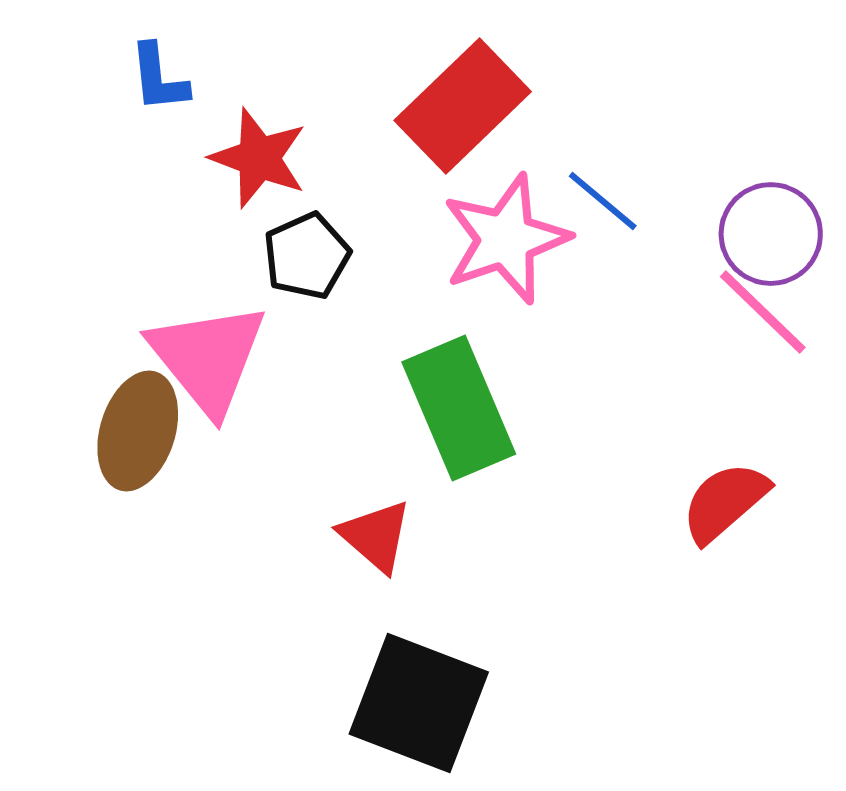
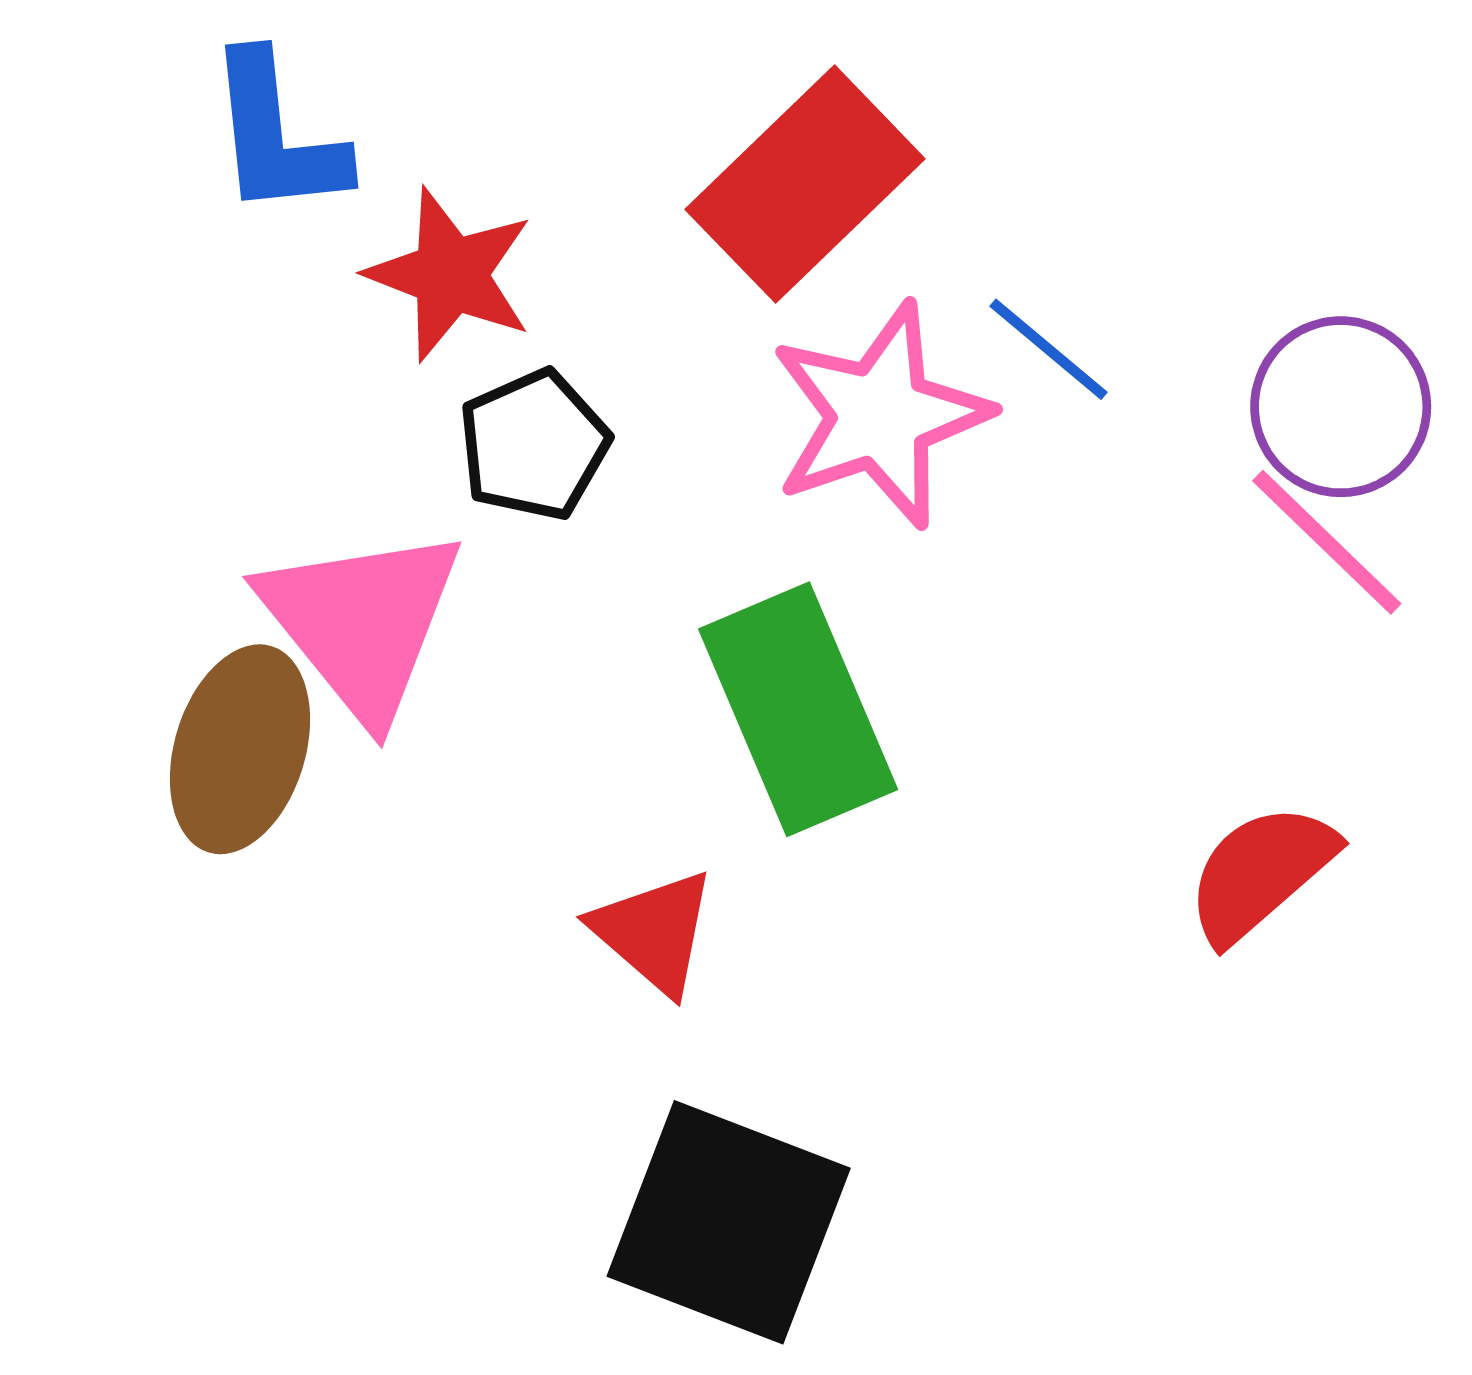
blue L-shape: (159, 78) -> (276, 135), size x1.4

